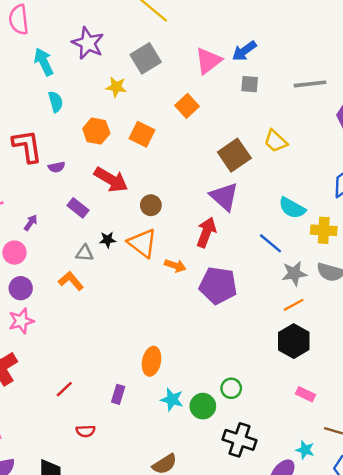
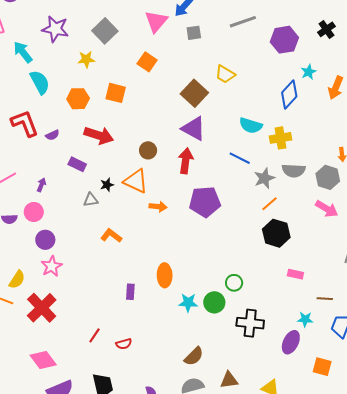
cyan semicircle: (56, 102) -> (40, 82), size x1.4
brown circle: (151, 205) -> (148, 150), moved
orange arrow: (175, 266) -> (158, 207), moved
orange L-shape: (71, 281) -> (111, 236), moved
red line: (64, 389) -> (94, 335), moved
purple rectangle: (118, 394) -> (130, 292), moved

